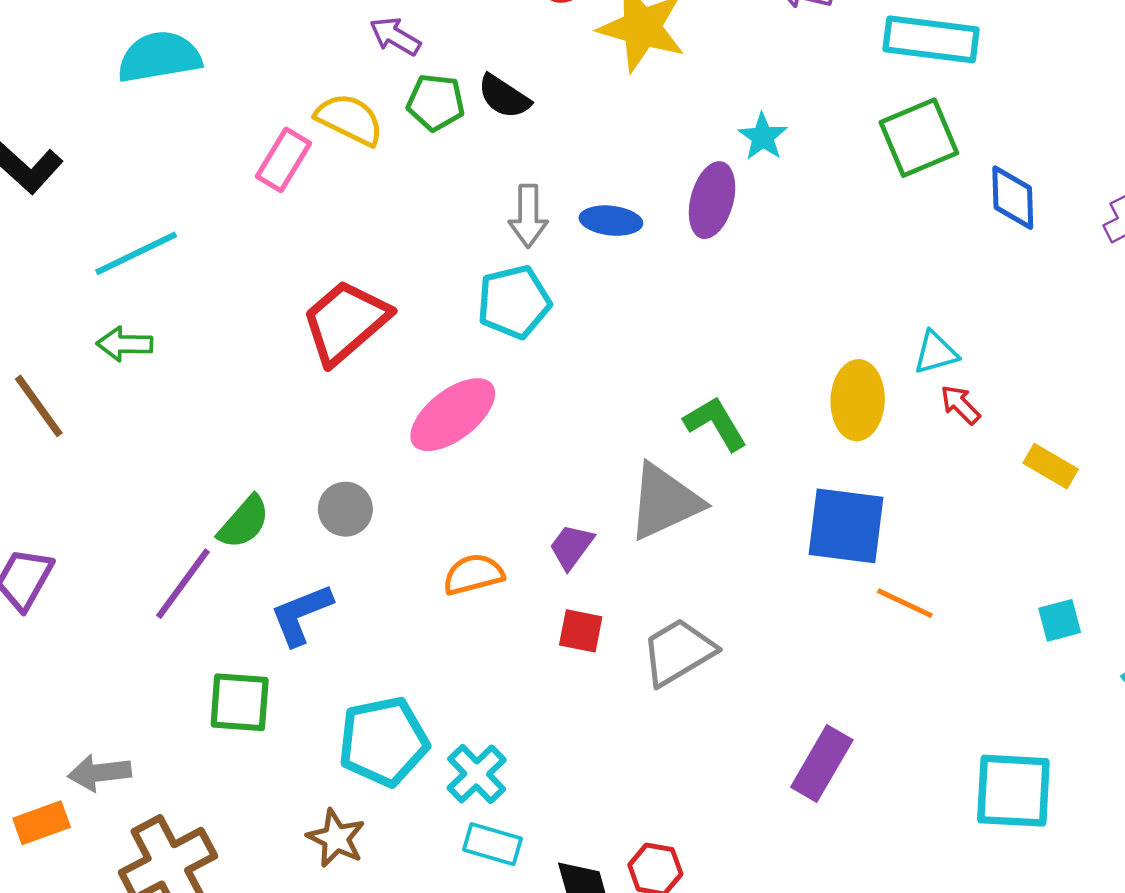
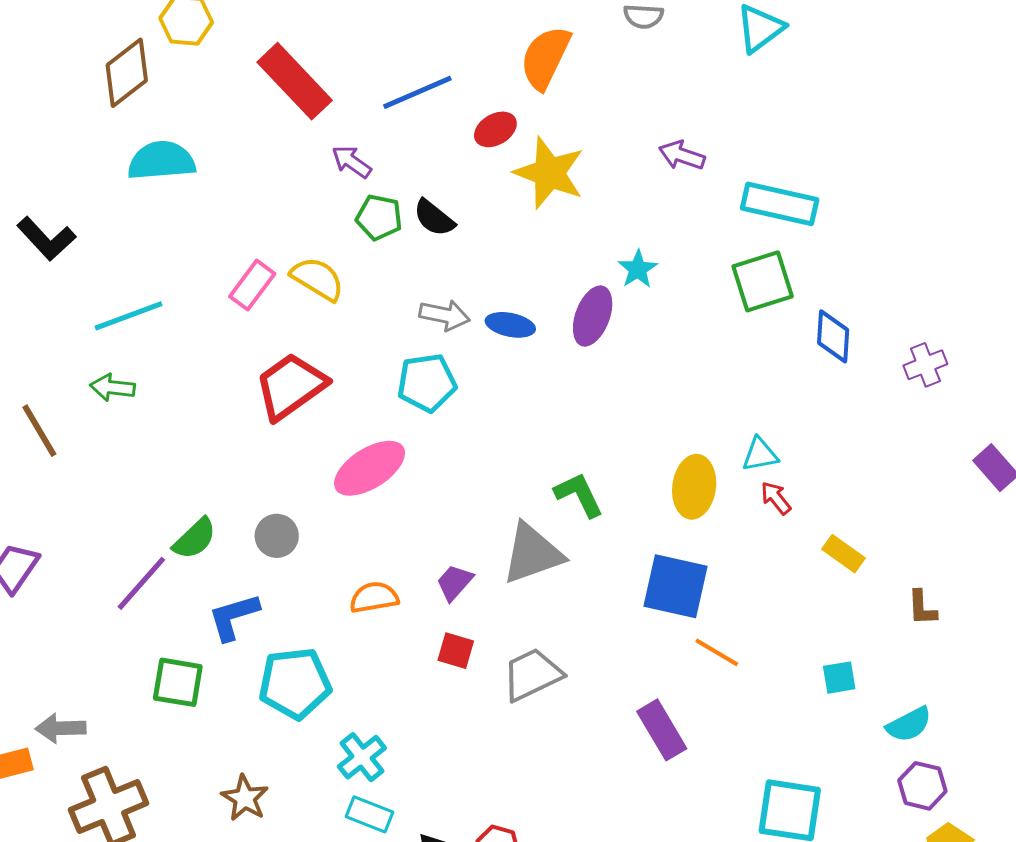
yellow semicircle: (349, 119) -> (317, 279), moved
pink rectangle: (283, 160) -> (252, 285), moved
gray arrow: (528, 216) -> (445, 315), turned -84
cyan pentagon: (383, 741) -> (295, 683), moved
purple rectangle: (822, 763) -> (662, 730), moved, turned -66

